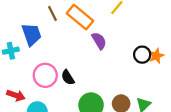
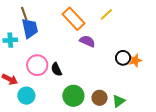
brown line: (53, 13) -> (24, 14), moved
purple semicircle: (99, 41) -> (87, 41), turned -42

